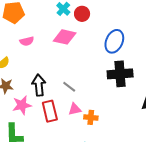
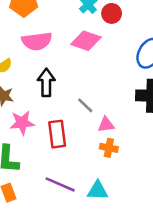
pink semicircle: (27, 41) -> (37, 41), size x1.6
black arrow: (39, 85) -> (46, 82), moved
pink triangle: (75, 109) -> (106, 125), moved

